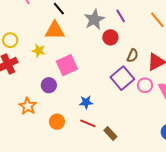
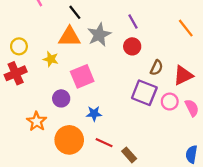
purple line: (121, 16) -> (133, 22), moved
gray star: (94, 20) -> (99, 35), moved
purple square: (122, 78) -> (144, 93), turned -30
blue star: (86, 102) -> (94, 114), moved
orange circle: (57, 122) -> (69, 140), size x1.6

